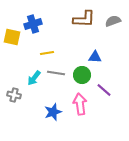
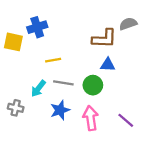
brown L-shape: (84, 19) -> (104, 39), moved
purple line: (104, 90) -> (126, 120), moved
blue star: (53, 112) -> (60, 110), moved

